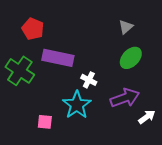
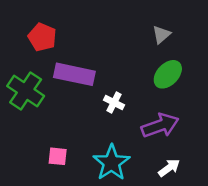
cyan star: (77, 105) -> (111, 163), moved
white arrow: (147, 117) -> (169, 168), moved

